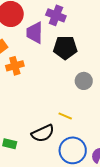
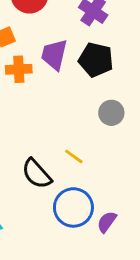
purple trapezoid: (35, 33) -> (54, 55), moved
black semicircle: (43, 133) -> (37, 174), turned 60

